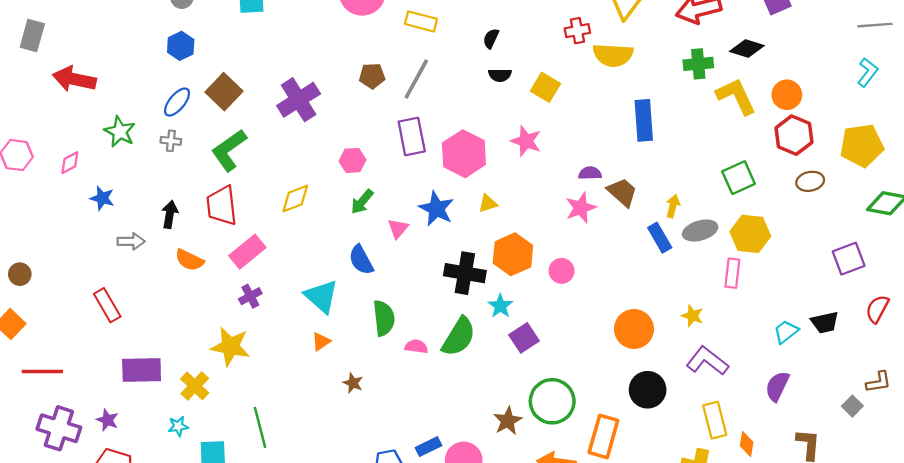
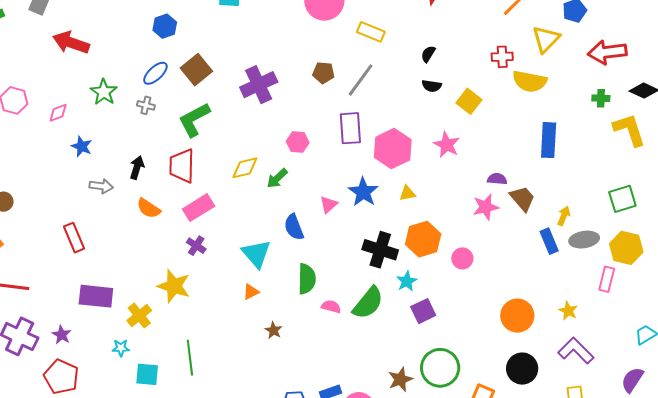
green cross: (698, 64) -> (601, 98), size x0.7
green arrow: (362, 202) -> (277, 178), moved
purple cross: (250, 296) -> (196, 246), turned -36

